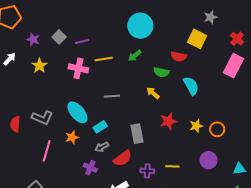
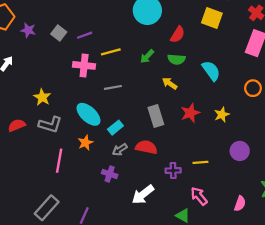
purple star: (33, 39) -> (28, 30), moved
green arrow: (135, 56) -> (147, 56), moved
red semicircle: (179, 56) -> (178, 35), moved, turned -63
yellow star: (39, 66) -> (42, 97), moved
gray line: (112, 96) -> (113, 87), moved
red semicircle: (15, 124) -> (17, 125), moved, turned 70
orange circle: (217, 129) -> (253, 88), moved
gray rectangle: (137, 134) -> (156, 116), moved
red semicircle: (123, 158) -> (146, 147), moved, turned -126

